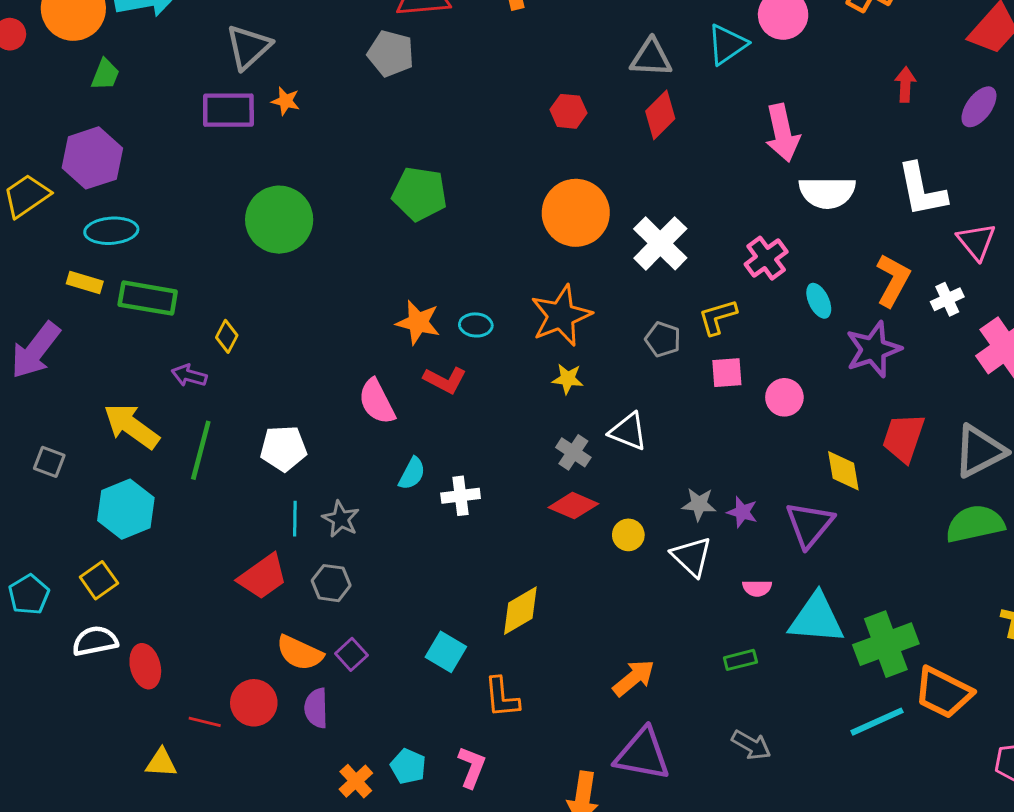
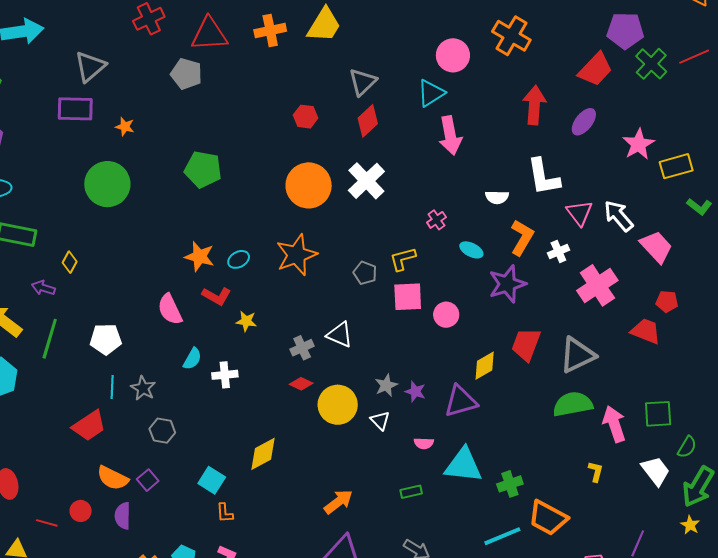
cyan triangle: (727, 44) -> (431, 93), moved
gray triangle: (651, 58) -> (363, 82), turned -48
red arrow: (905, 84) -> (534, 105), size x1.6
orange star: (286, 101) -> (125, 127), moved
white semicircle: (827, 192) -> (497, 197), moved, size x0.6
white cross: (660, 243) -> (366, 181), moved
pink cross: (766, 258) -> (437, 220), size x0.7
cyan ellipse: (819, 301) -> (471, 250), turned -40
cyan ellipse: (476, 325) -> (239, 259), turned -35
pink square: (727, 373) -> (408, 297), size x1.4
yellow star: (568, 379) -> (246, 321), moved
gray cross: (573, 452) -> (302, 348), turned 30
yellow diamond: (843, 471) -> (485, 366), turned 68
gray star: (699, 504) -> (386, 385), turned -30
red diamond: (573, 506) -> (301, 384), size x0.7
purple triangle: (809, 524) -> (461, 401), turned 33
yellow circle: (628, 535) -> (338, 405), size x1.8
white triangle: (692, 556) -> (380, 421), size x0.7
gray hexagon: (331, 583) -> (162, 431), moved
green cross: (886, 644) -> (510, 484), size x0.6
orange L-shape: (502, 697) -> (225, 513), moved, size x0.7
red circle: (254, 703) -> (81, 511), size x0.7

